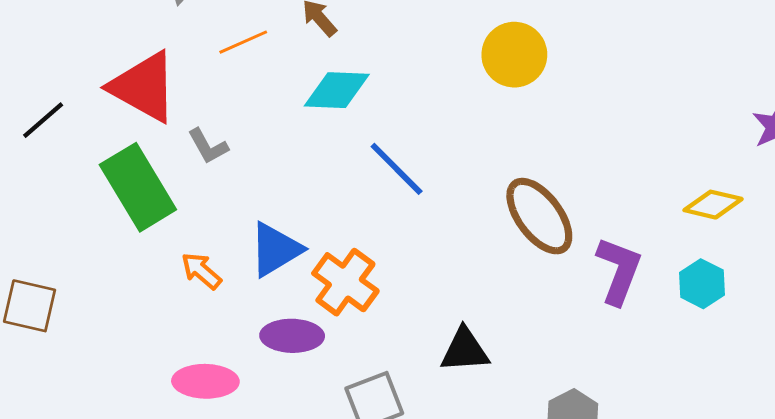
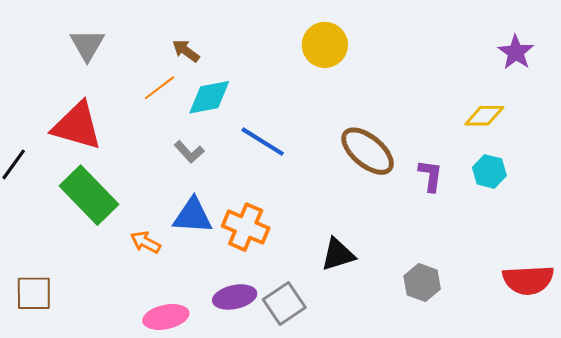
orange line: (243, 42) -> (159, 88), moved
gray L-shape: (208, 146) -> (189, 152), moved
blue triangle: (275, 249) -> (193, 216), turned 48
purple L-shape: (619, 271) -> (430, 176), size x0.7
purple ellipse: (292, 336) -> (235, 297), moved

